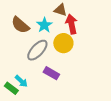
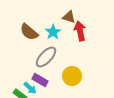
yellow circle: (63, 43) -> (72, 76), moved
purple rectangle: (51, 73) -> (40, 80), moved

